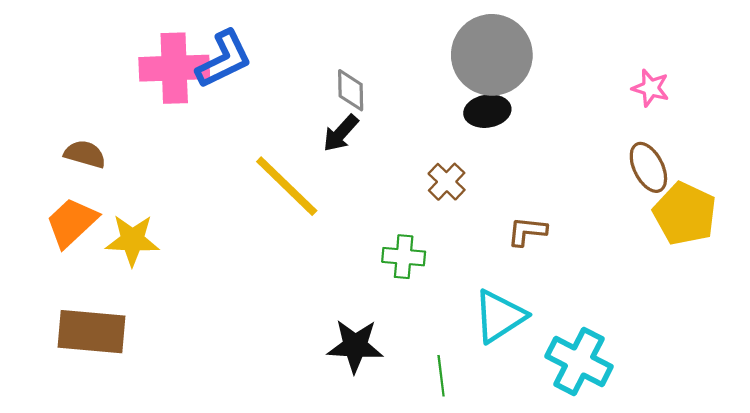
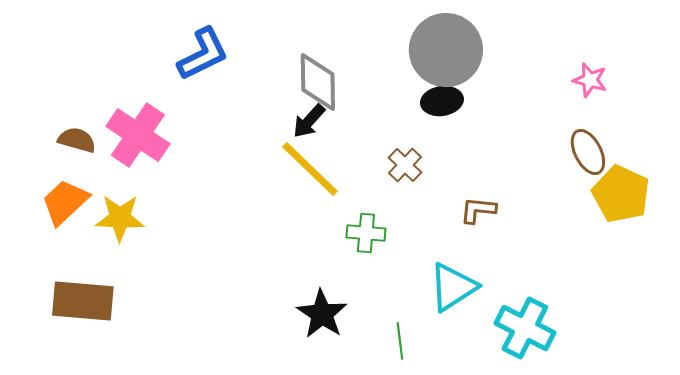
pink cross: (174, 68) -> (138, 135), moved, turned 36
gray diamond: (351, 90) -> (318, 82), size x1.5
yellow line: (287, 186) -> (310, 169), moved
black star: (355, 346) -> (322, 314), turned 30

